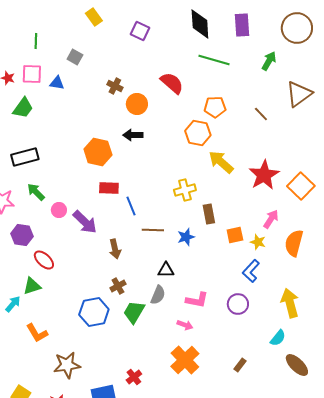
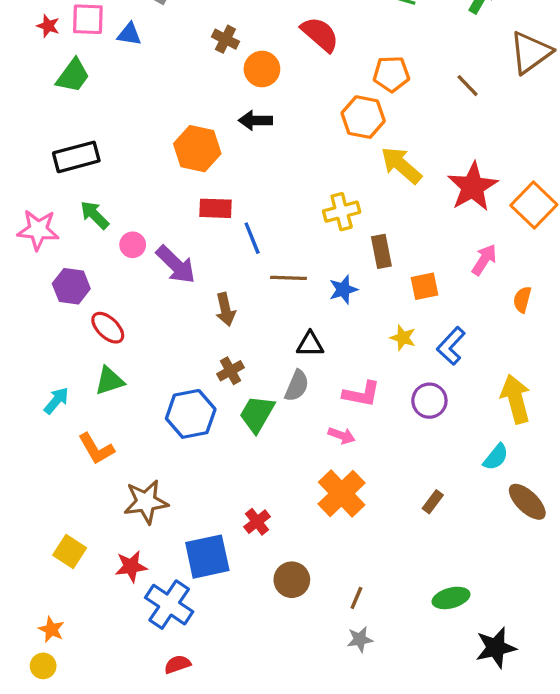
yellow star: (258, 242) -> (403, 338), moved
orange semicircle: (294, 243) -> (522, 299), size x0.6
green triangle: (32, 286) -> (109, 381), moved

